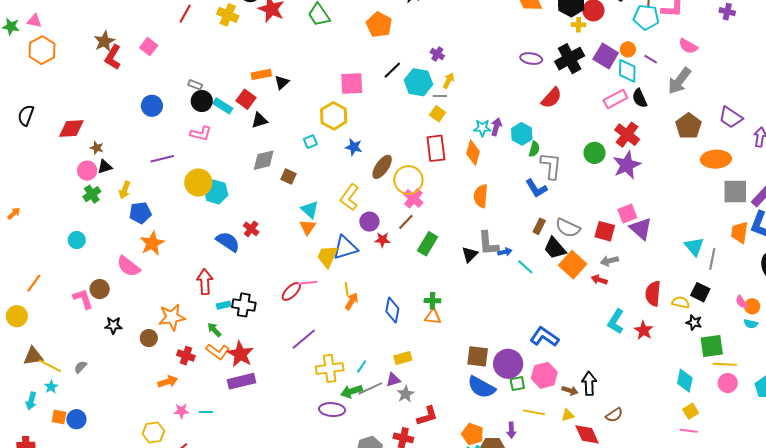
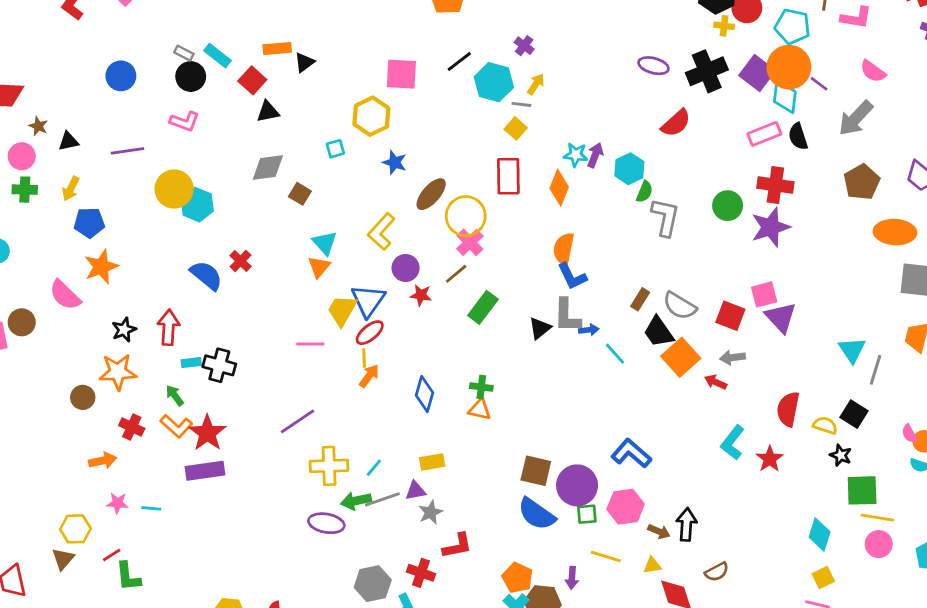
cyan pentagon: (646, 17) -> (792, 26), moved
orange circle: (628, 49) -> (789, 67), size x2.0
cyan rectangle: (223, 106) -> (218, 56), moved
red cross: (627, 135) -> (775, 185), turned -35
black triangle: (105, 167) -> (68, 141), moved
blue L-shape: (536, 188) -> (572, 276), moved
green cross: (92, 194) -> (25, 190), turned 30
blue triangle: (345, 248) -> (368, 301), turned -44
red ellipse: (291, 291) -> (370, 333), moved
black star: (113, 325) -> (124, 330), moved, turned -30

